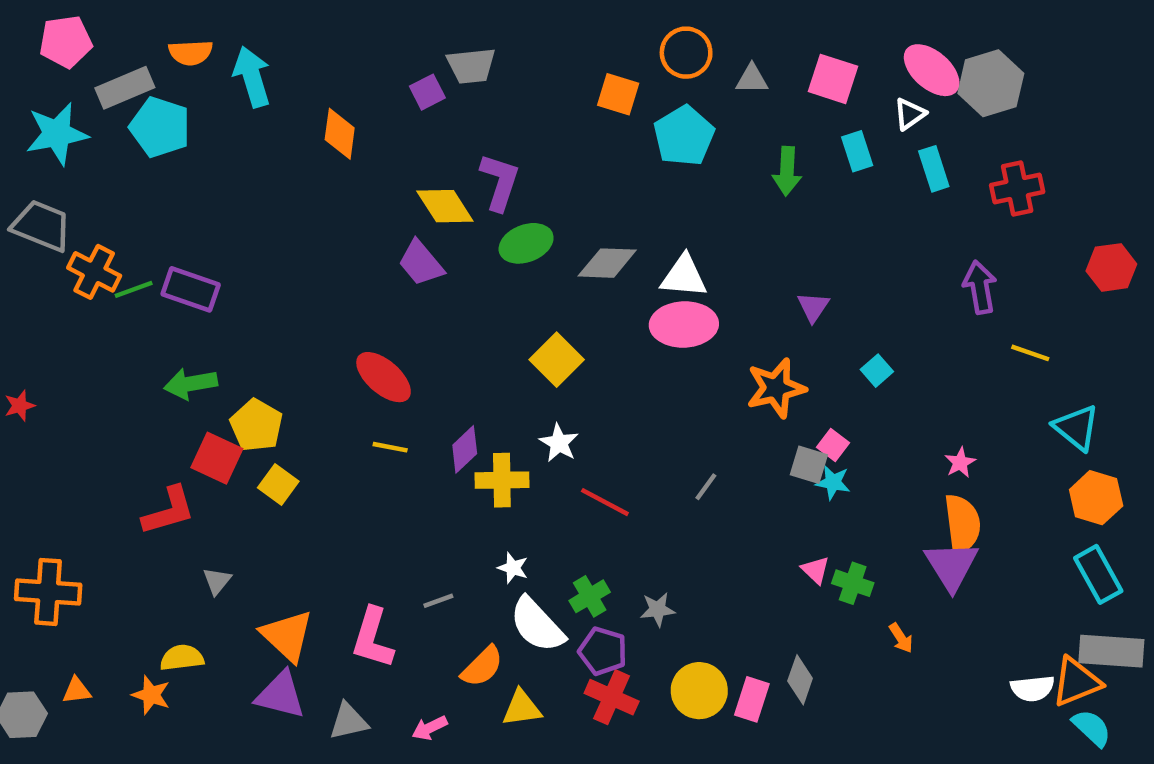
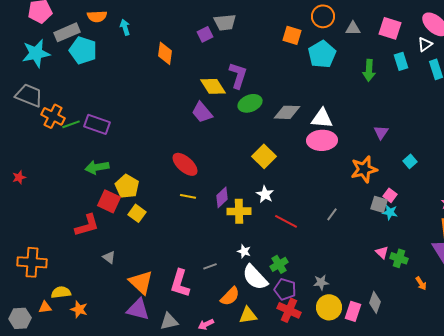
cyan arrow: (252, 77) -> (125, 27), size x0.6
gray triangle: (217, 581) -> (109, 257), turned -32
gray star: (658, 609) -> (321, 282), moved
yellow semicircle: (182, 658) -> (61, 292), moved

